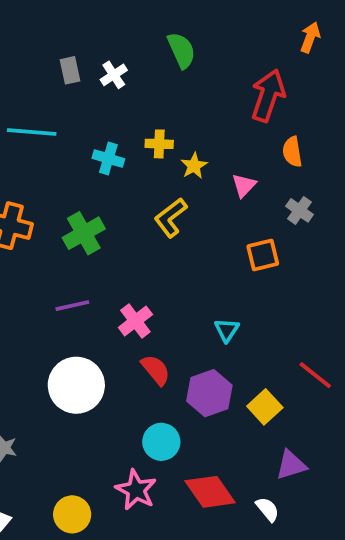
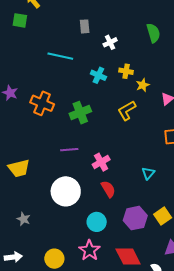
green semicircle: (181, 50) -> (153, 33), moved
white cross: (114, 75) -> (110, 42), moved
purple hexagon: (209, 393) -> (135, 218), moved
cyan circle: (161, 442) -> (97, 222), moved

